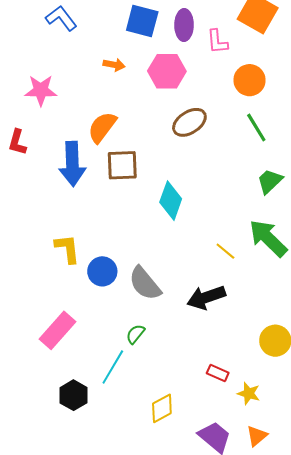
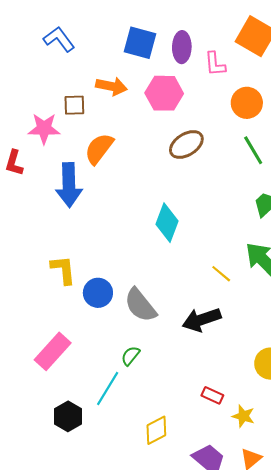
orange arrow: (114, 65) -> (112, 86), size x1.4
pink star: (41, 90) -> (44, 129), moved
brown square: (122, 165) -> (74, 105), moved, size x0.7

